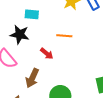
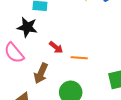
orange line: (64, 36) -> (79, 58), moved

